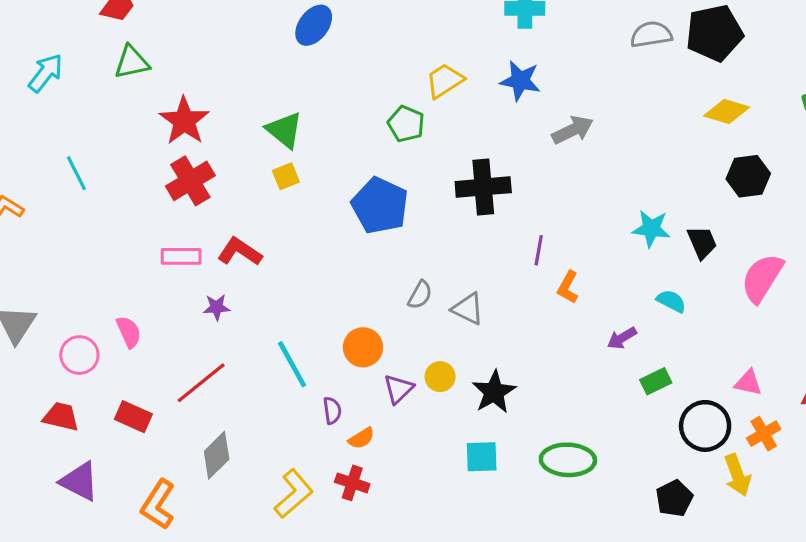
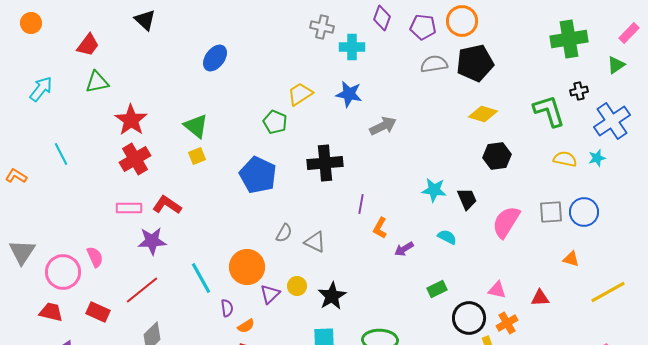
purple star: (217, 307) -> (152, 241), size x1.6
purple arrow: (622, 338) -> (404, 249), moved
orange circle: (363, 347) -> (247, 267), size x1.4
pink circle: (79, 355) -> (63, 272), size x1.4

